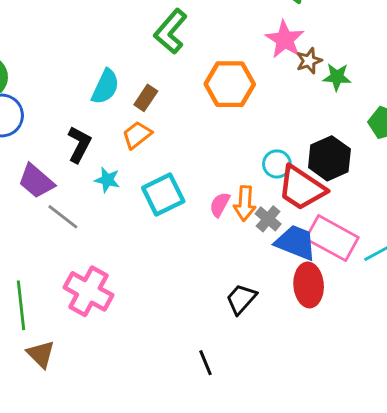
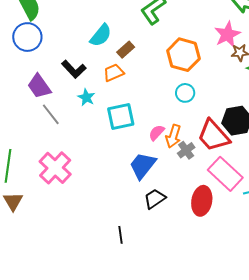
black L-shape: (79, 144) -> (74, 69), turned 95
cyan circle: (277, 164) -> (185, 93), moved
blue trapezoid: (296, 243) -> (143, 166), moved, turned -88

